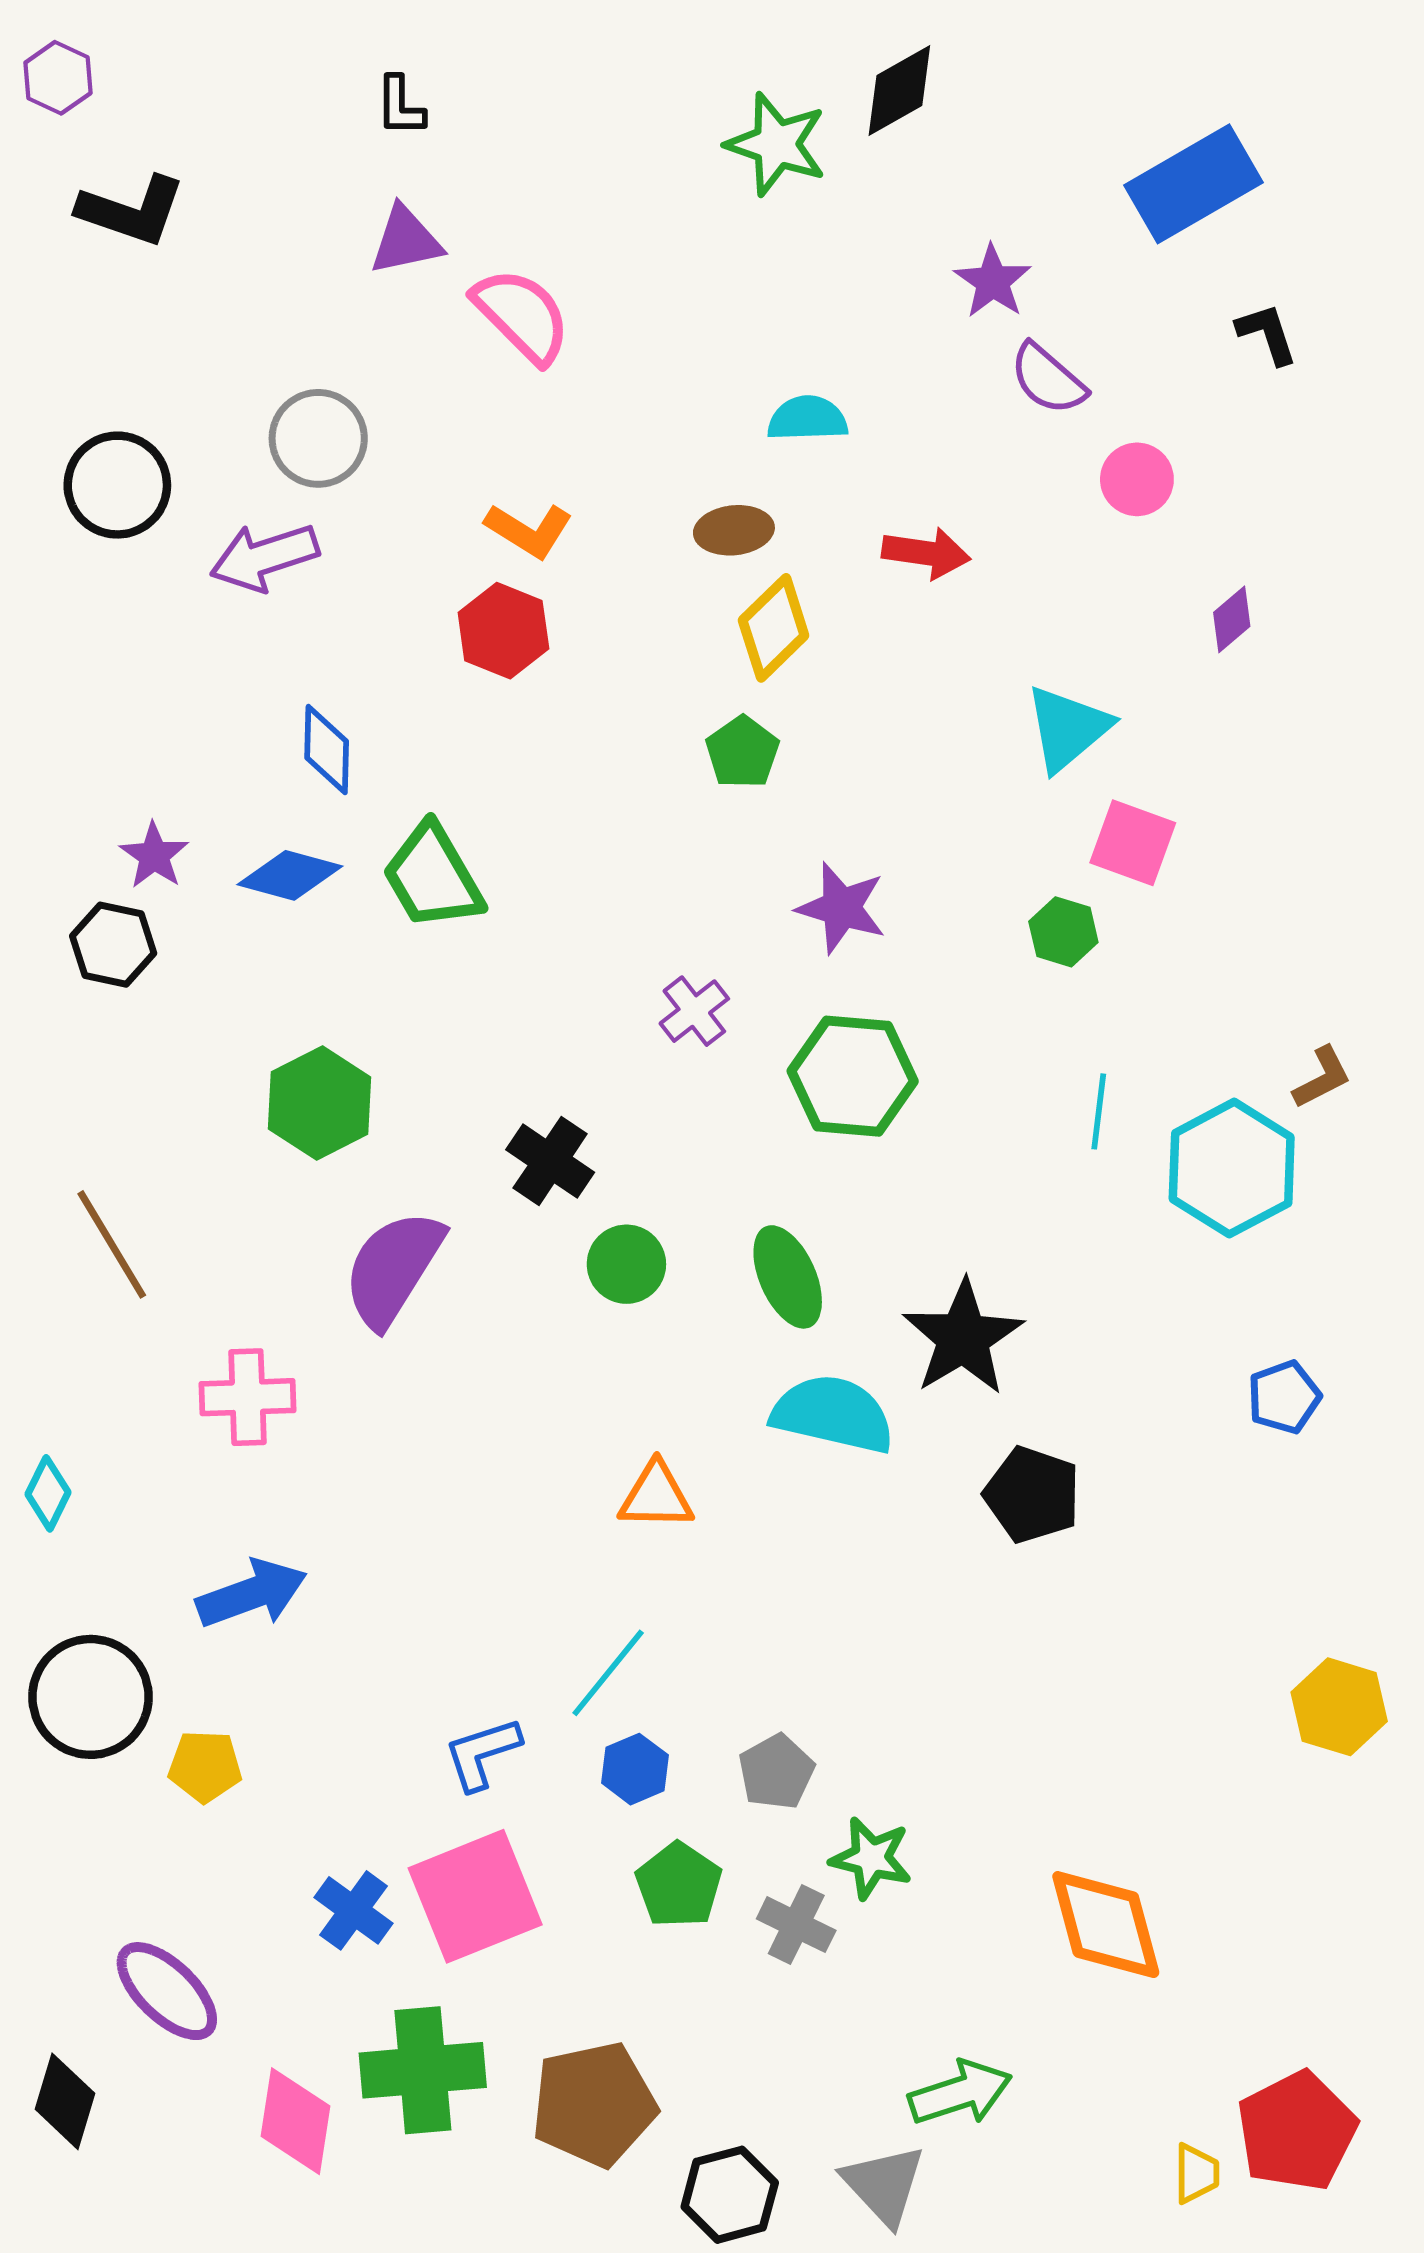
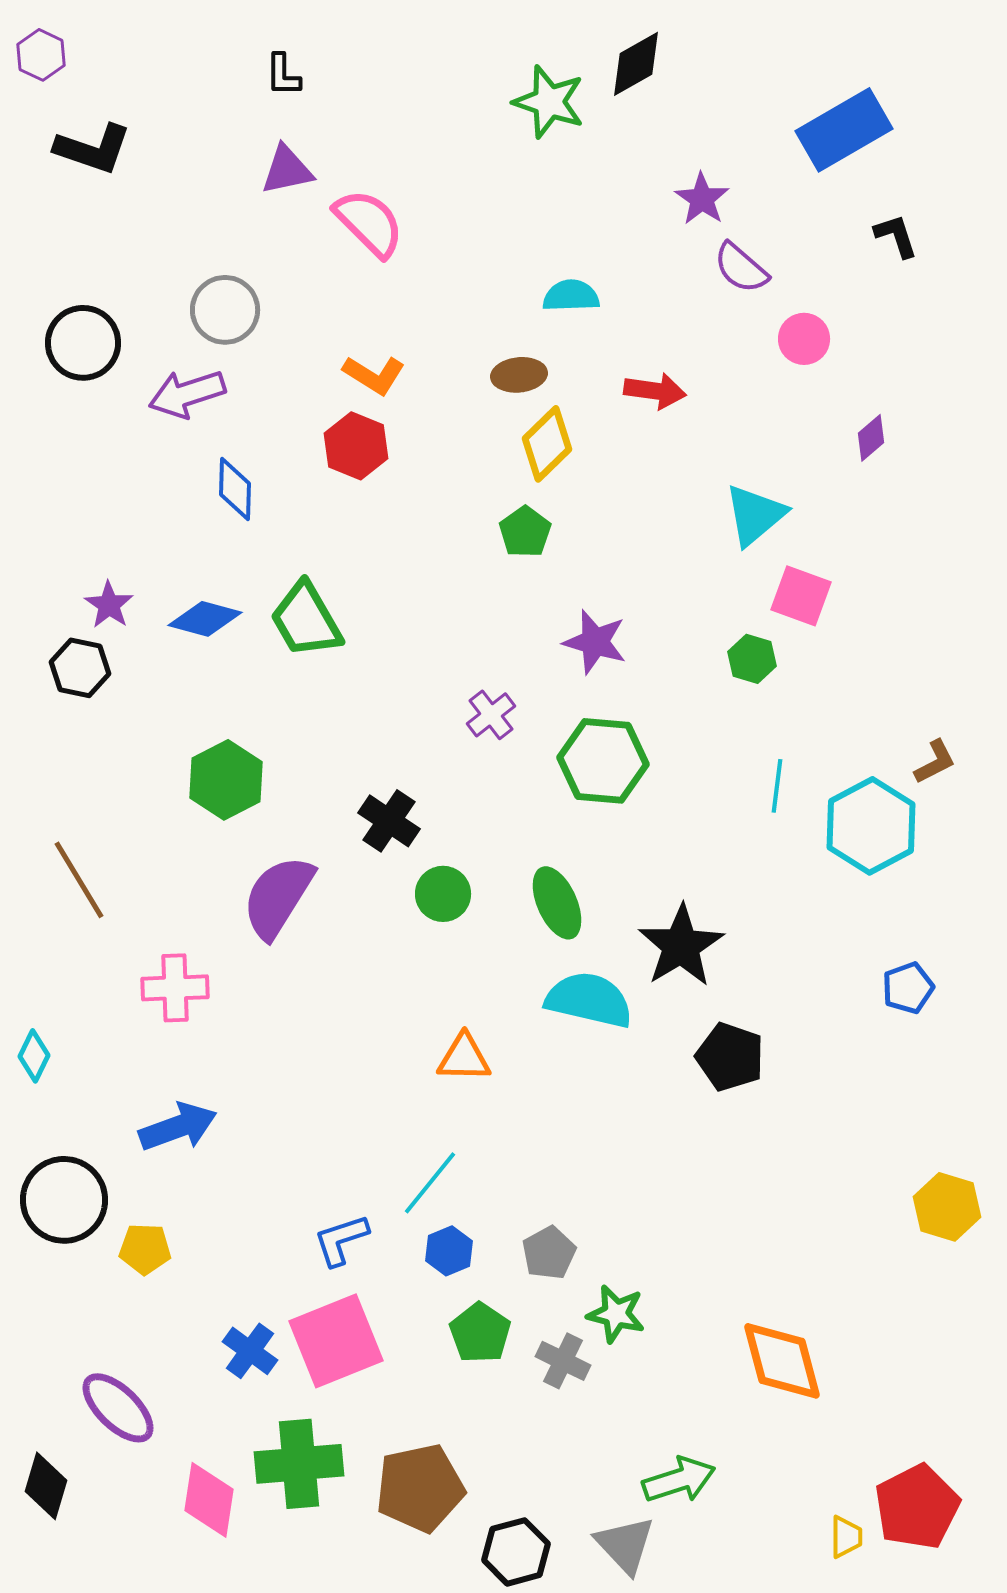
blue diamond: (327, 749) -> (235, 489), moved

